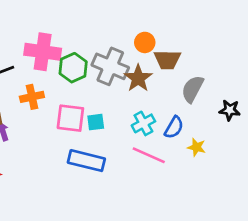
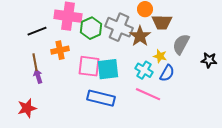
cyan square: (96, 122) -> (108, 69), size x1.6
cyan cross: (143, 123) -> (144, 70), turned -30
yellow star: (197, 147) -> (160, 56), moved

